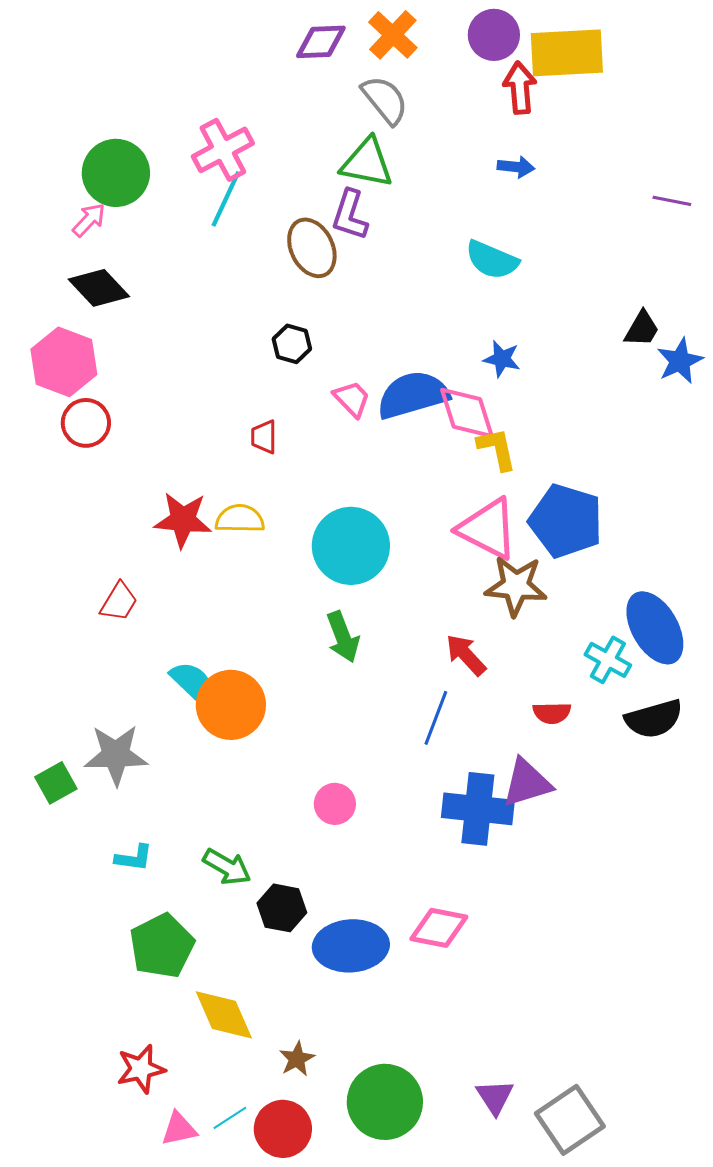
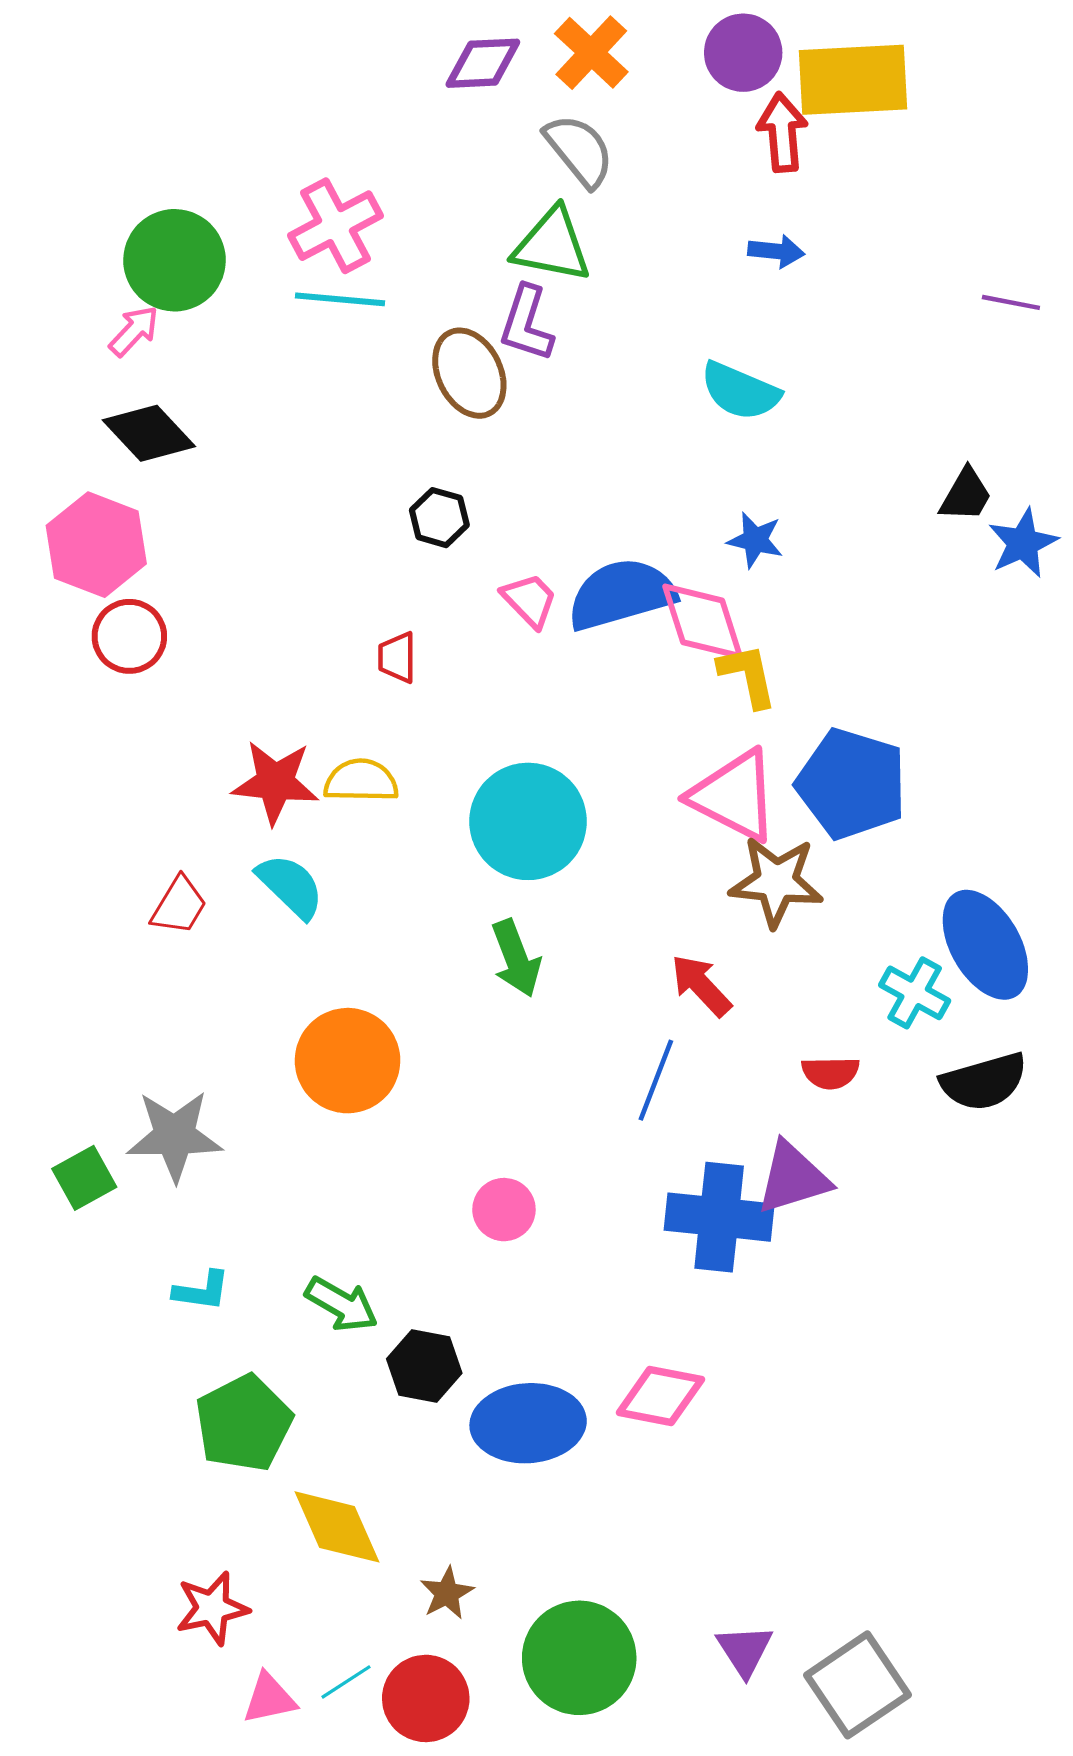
cyan line: (226, 199) -> (340, 299), turned 70
cyan semicircle: (193, 683) -> (290, 886), moved

